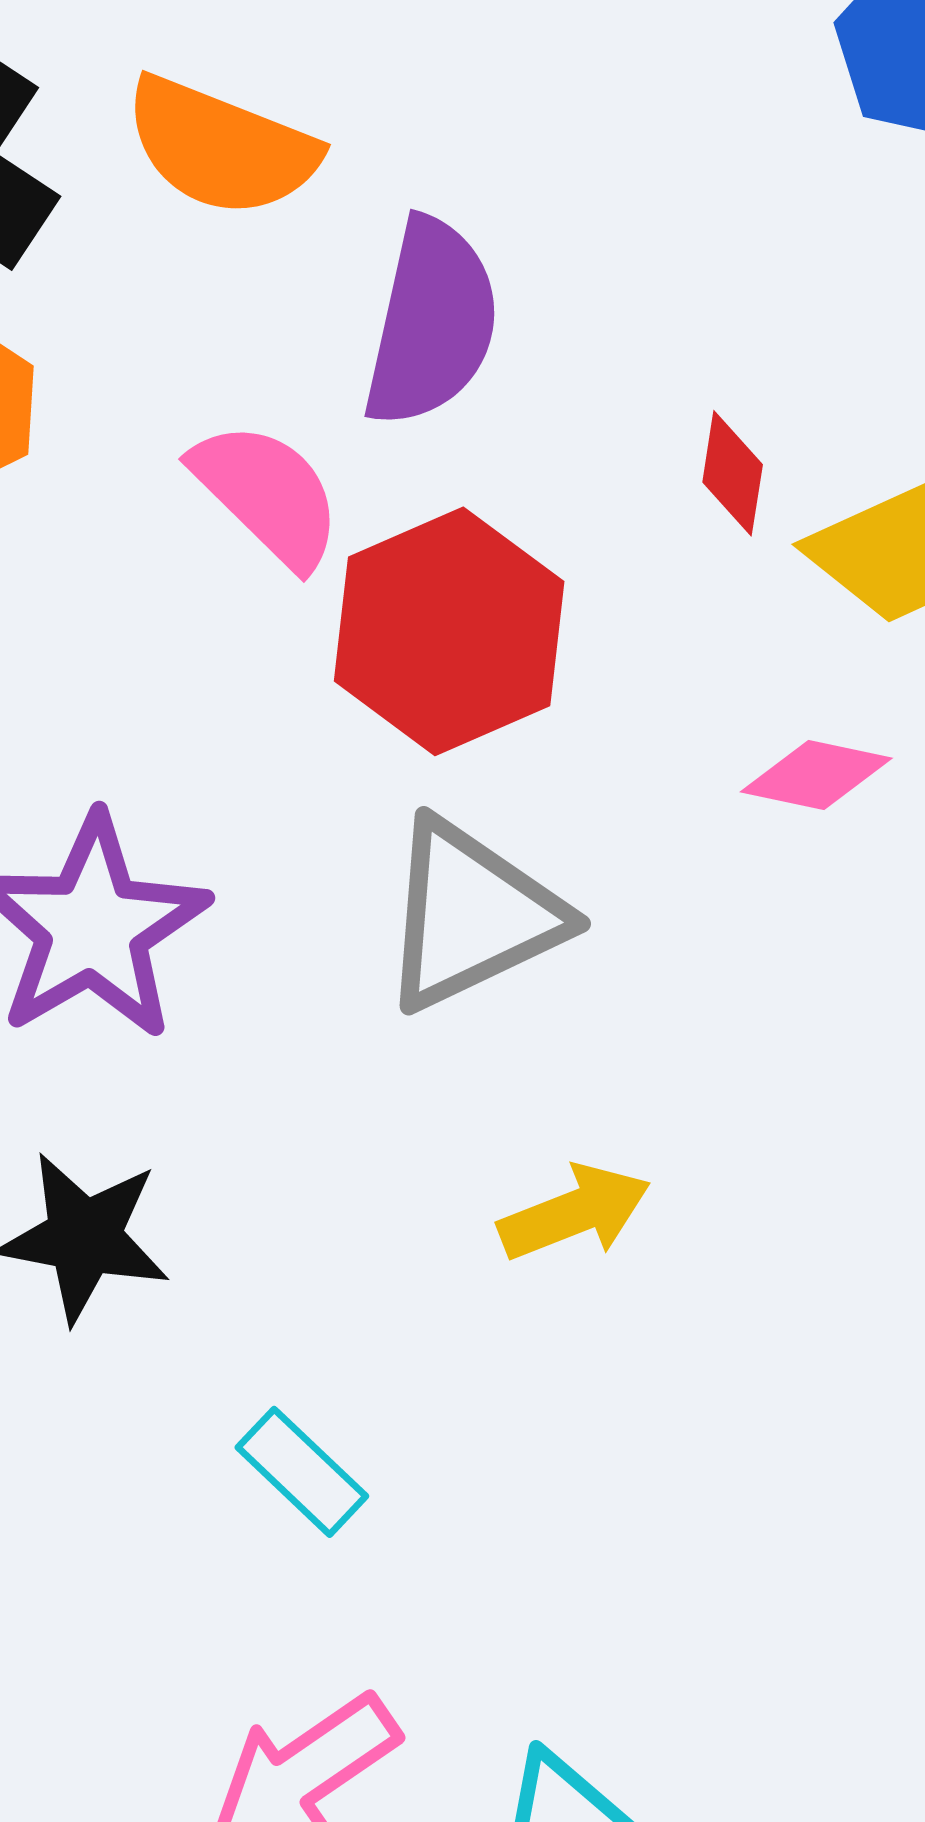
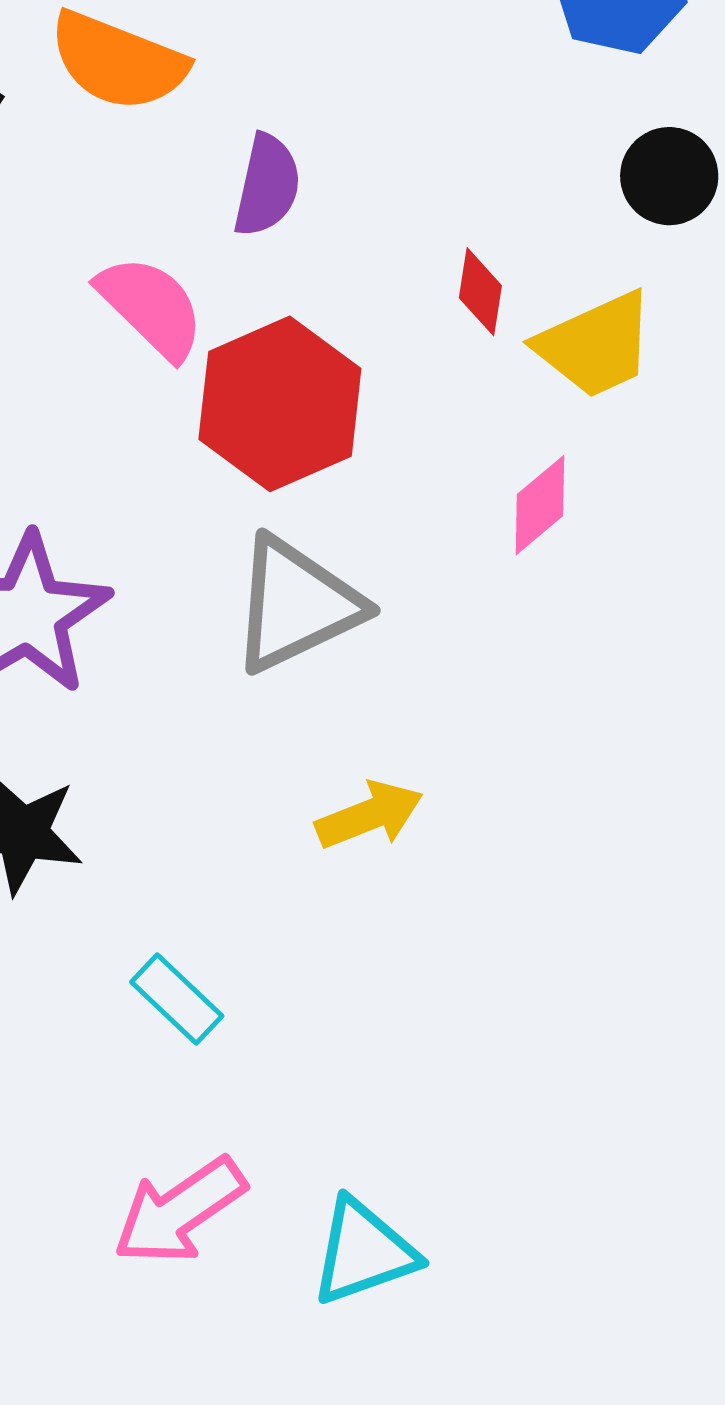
purple semicircle: (432, 323) -> (267, 185), size x0.7
pink diamond: (816, 775) -> (540, 505), turned -52

